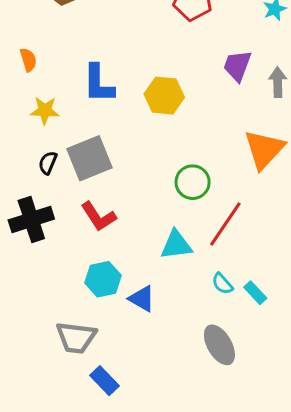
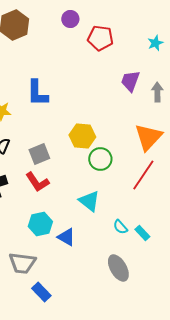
yellow hexagon: (164, 96) -> (82, 136), moved
gray square: (90, 158) -> (39, 154), moved, size x0.7
red line: (225, 224) -> (143, 175), moved
cyan triangle: (176, 245) -> (89, 201), turned 45

